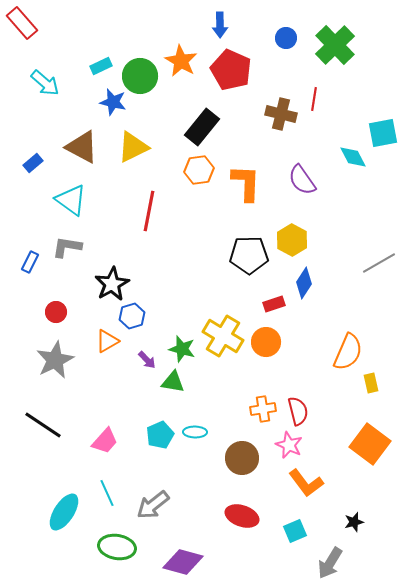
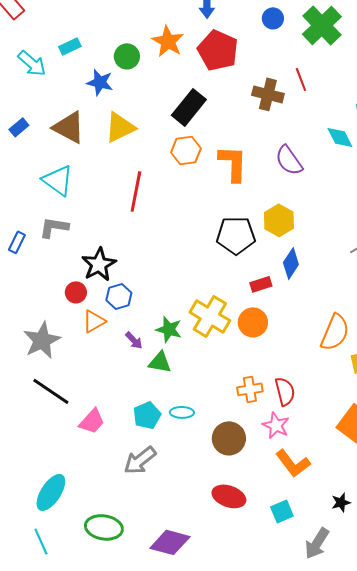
cyan rectangle: (101, 66) -> (70, 46), moved
green circle: (140, 76) -> (127, 56), size x0.7
red line: (314, 99) -> (301, 79), turned -30
blue rectangle: (33, 163) -> (19, 127), moved
red circle: (56, 312) -> (76, 292), moved
black line: (43, 425) -> (51, 391), moved
cyan line: (107, 493) -> (41, 541), moved
gray arrow: (153, 505) -> (140, 460), moved

